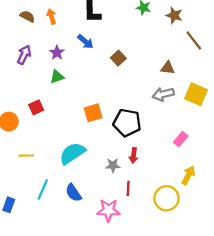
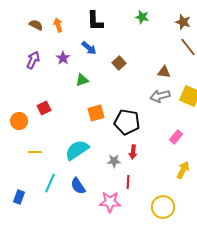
brown star: (174, 15) -> (183, 22), moved
green triangle: (57, 77) -> (82, 80), moved
yellow circle: (166, 198) -> (163, 207), moved

